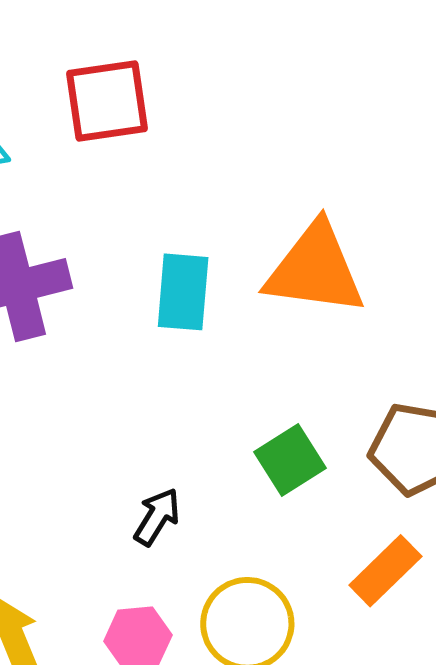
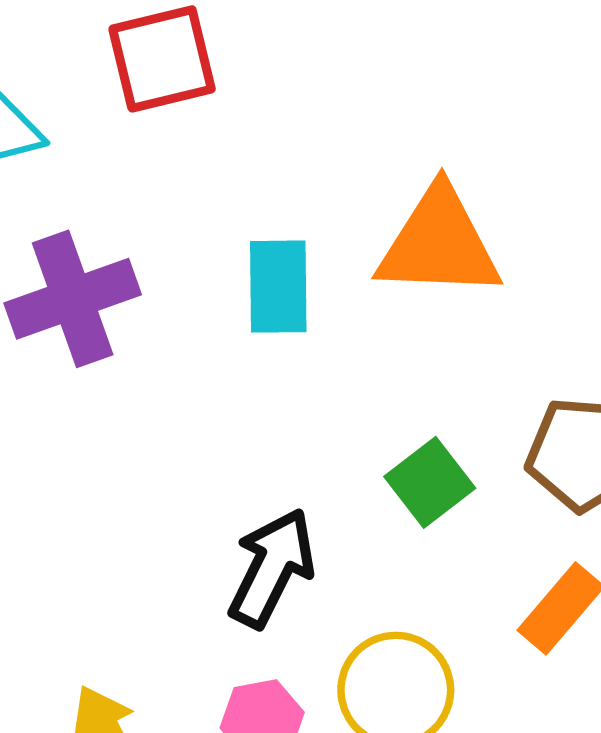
black arrow: (157, 517) -> (272, 568), size x1.6

